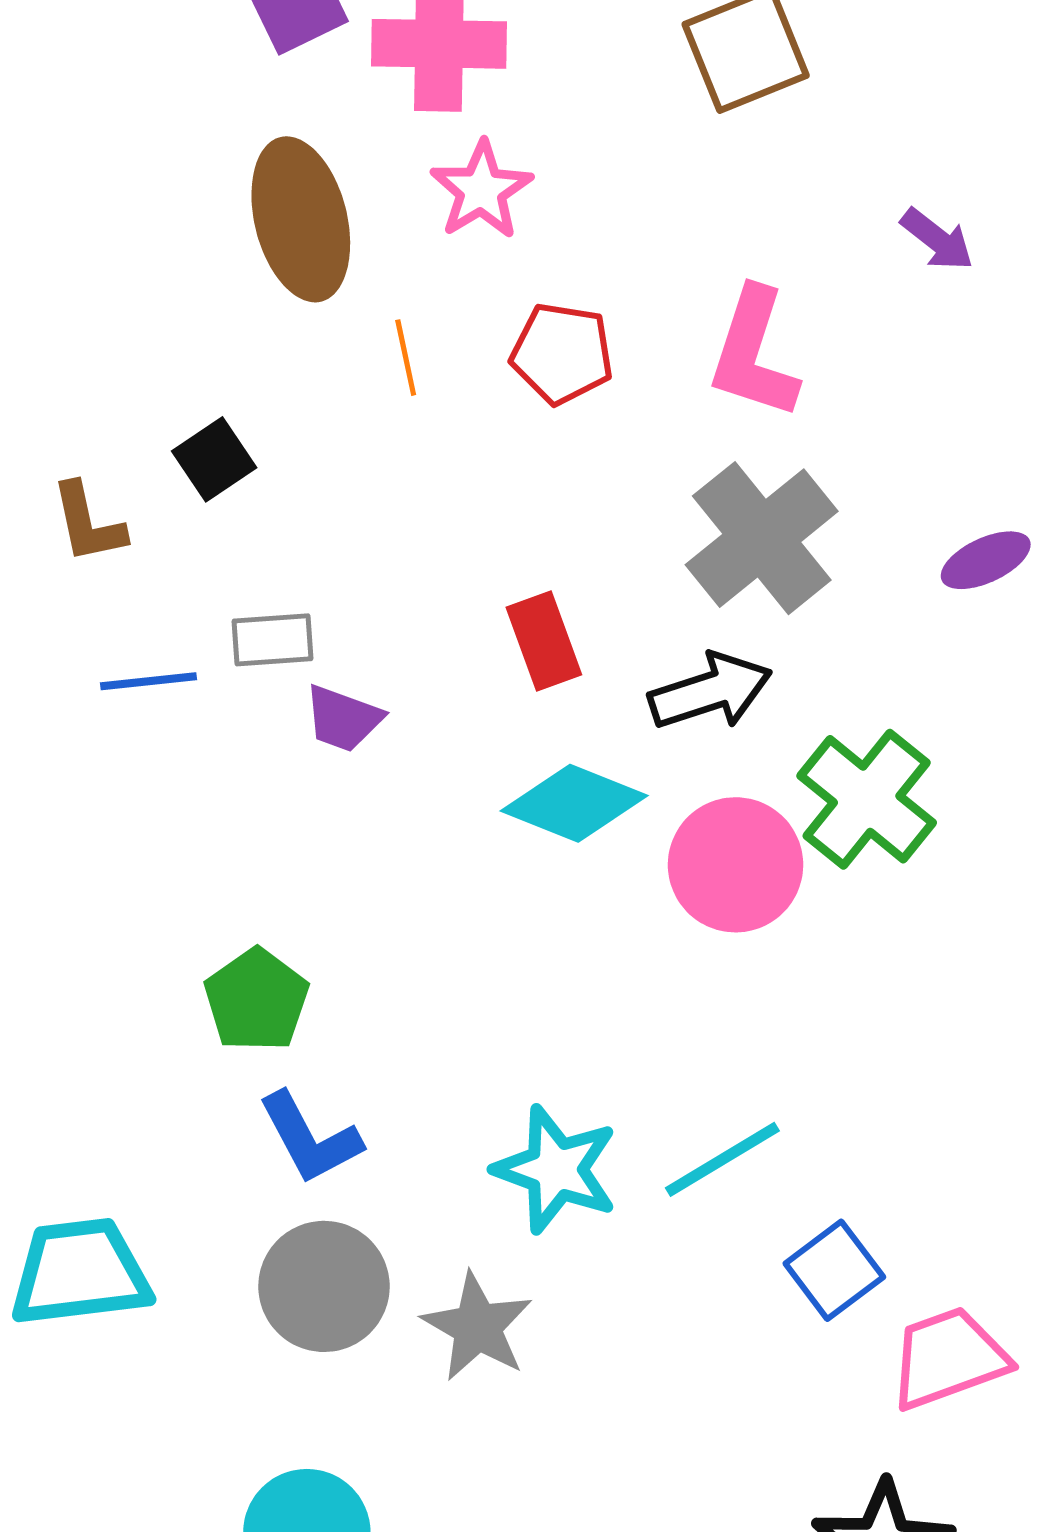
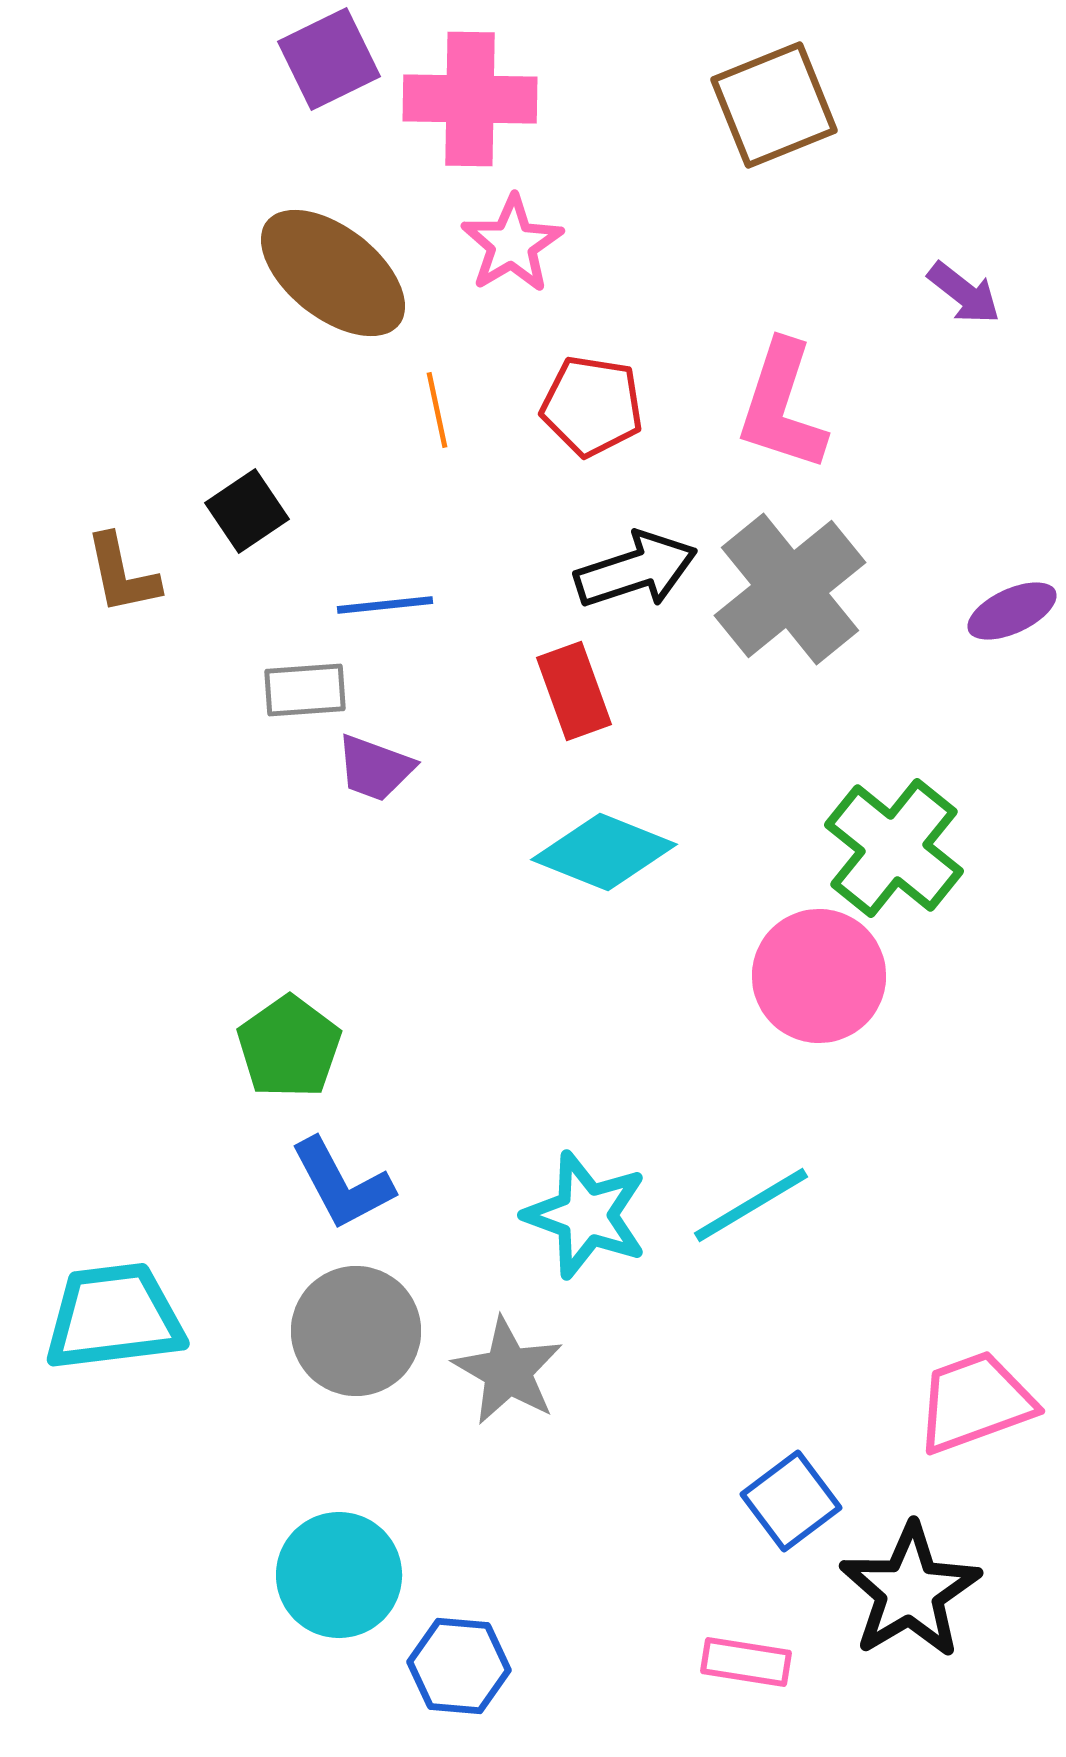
brown ellipse: (301, 219) -> (333, 273), turned -38
blue line: (149, 681) -> (385, 605), moved
black arrow: (710, 691) -> (636, 570), moved
pink circle: (736, 865) -> (819, 976), moved
blue square: (834, 1270) -> (791, 1501), moved

